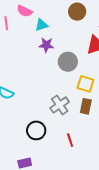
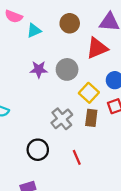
brown circle: (77, 12) -> (70, 23), moved
purple star: (46, 45) -> (39, 69), moved
yellow square: (85, 84) -> (89, 93), turned 30

